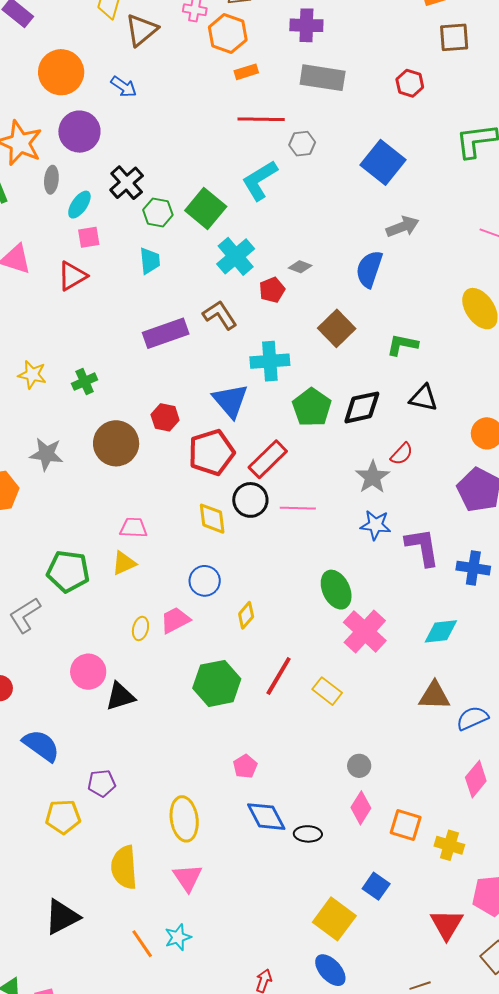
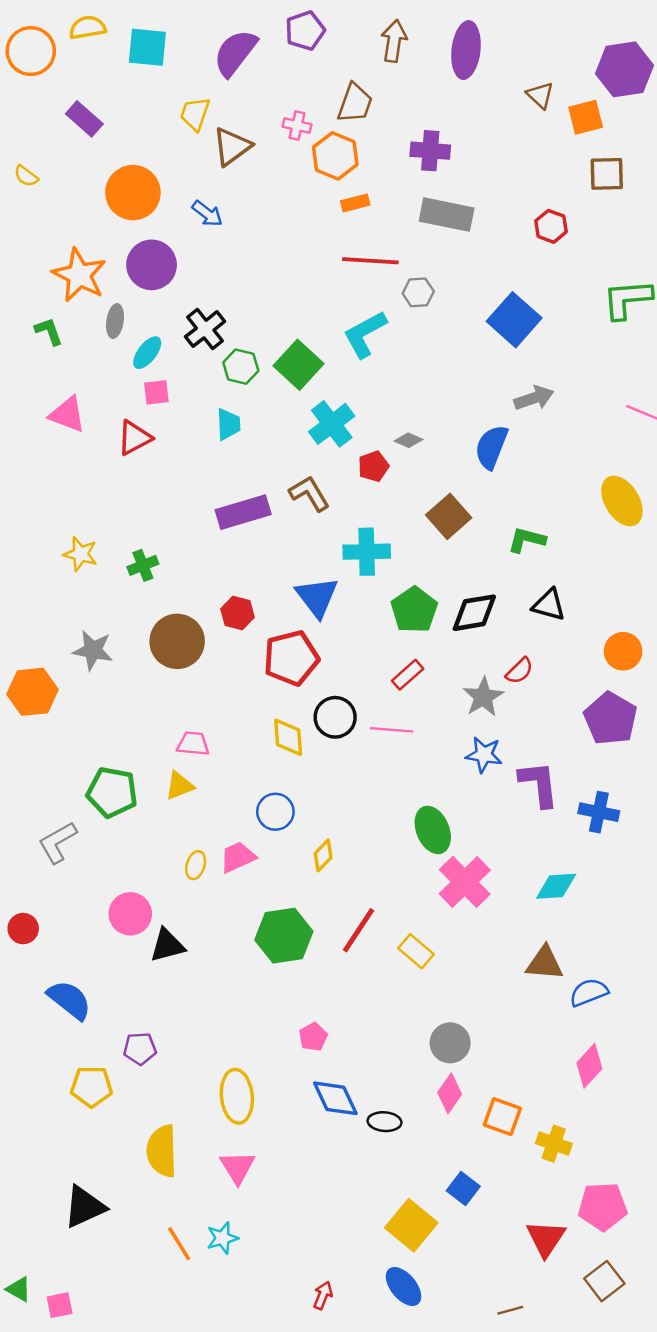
red rectangle: (268, 459) -> (408, 675), moved, size x0.7
gray circle: (359, 766) -> (450, 1043), size x1.4

